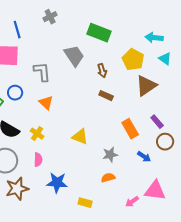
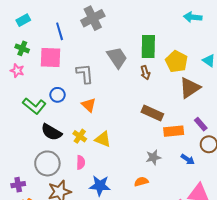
gray cross: (50, 17) -> (93, 18), size x1.6
green rectangle: (99, 33) -> (148, 46), moved, turned 70
cyan arrow: (154, 38) -> (193, 17), moved
brown rectangle: (106, 96) -> (152, 113), moved, size x1.5
orange rectangle: (130, 129) -> (174, 131), turned -66
yellow triangle: (80, 137) -> (103, 139), moved
orange semicircle: (108, 178) -> (141, 182), moved

